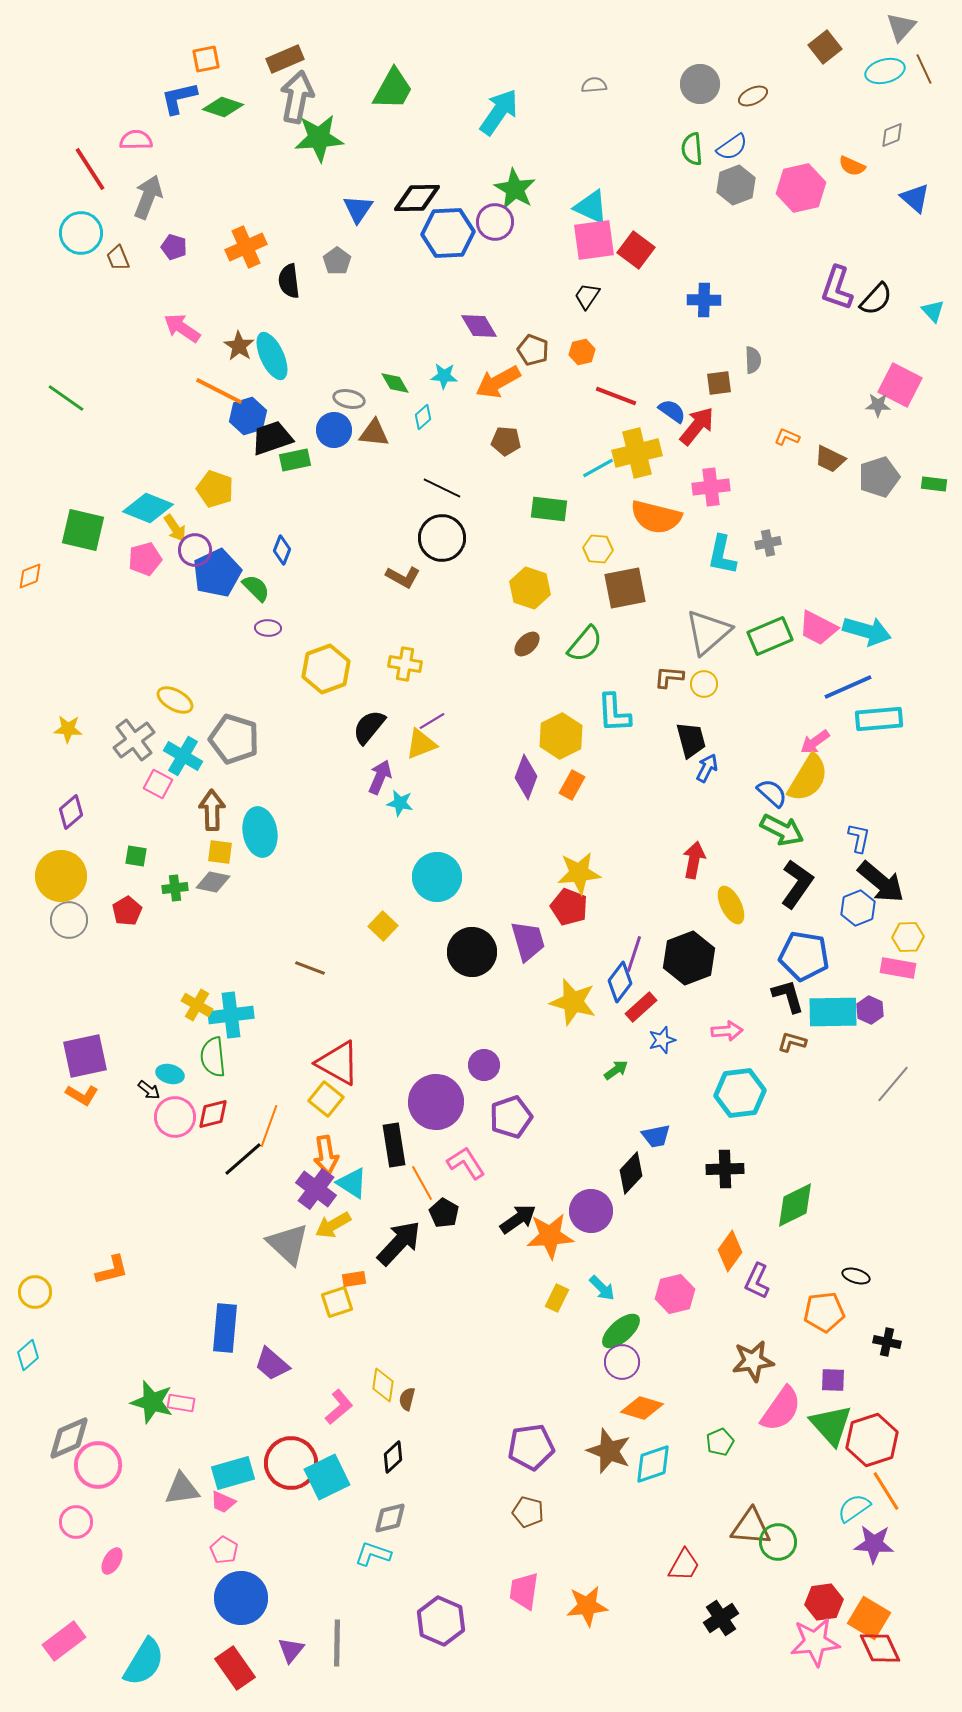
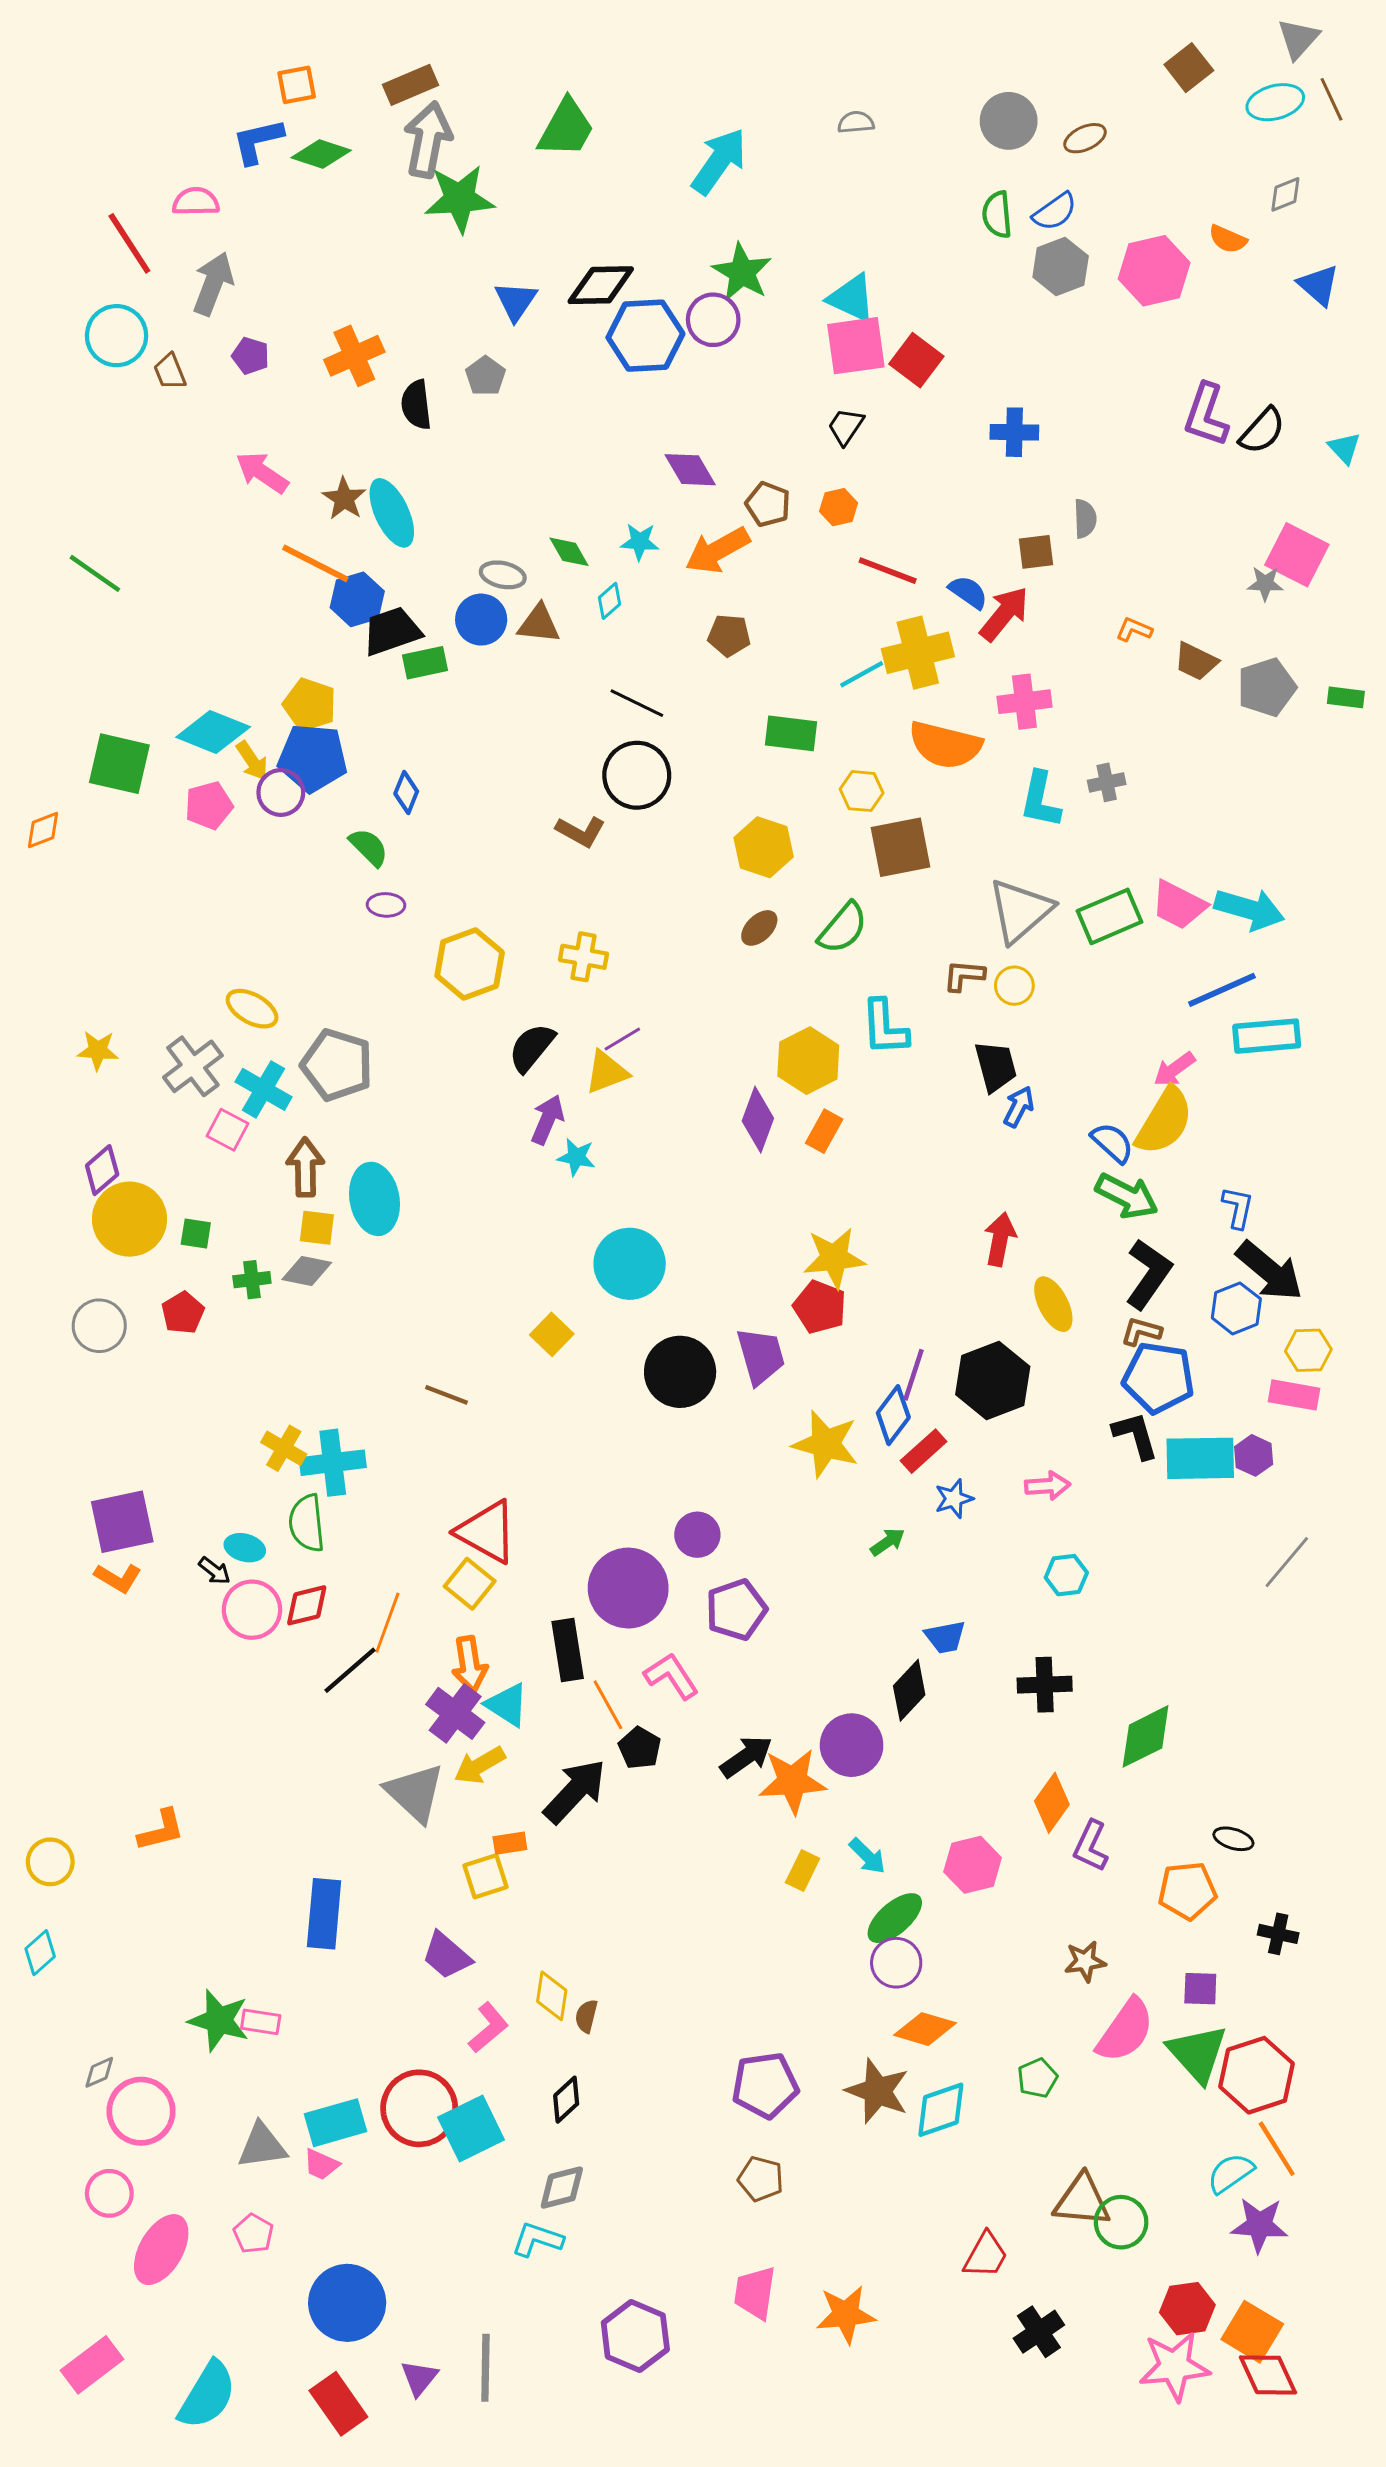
blue pentagon: (217, 573) -> (313, 758), moved, turned 30
yellow circle: (61, 876) -> (129, 1219), moved
brown L-shape: (792, 1042) -> (1141, 1332), moved
cyan hexagon: (740, 1093) -> (1066, 1575), size x0.6
brown star: (753, 1361) -> (1085, 1961), size x0.7
purple trapezoid: (272, 1364) -> (447, 1956), moved
gray diamond: (69, 1438) -> (99, 2072), size x0.5
pink pentagon: (224, 1550) -> (253, 2234), moved
pink ellipse: (112, 1561) -> (161, 2250), size x1.8

